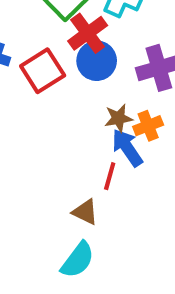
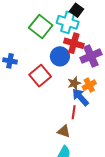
red cross: (88, 33) -> (74, 43), moved, turned -30
red square: (43, 71) -> (40, 76), moved

